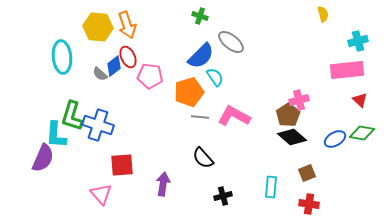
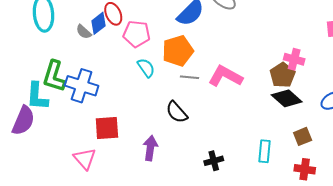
cyan semicircle: (215, 77) -> (146, 68), moved
pink cross: (299, 100) -> (294, 59), turned 30
black semicircle: (203, 158) -> (177, 112), moved

